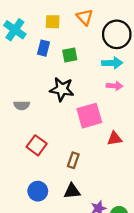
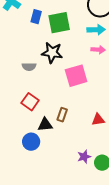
green square: (70, 55) -> (59, 23), size x1.6
gray semicircle: (22, 105) -> (29, 67), moved
red triangle: (114, 138) -> (98, 120), moved
black triangle: (72, 191) -> (45, 125), moved

